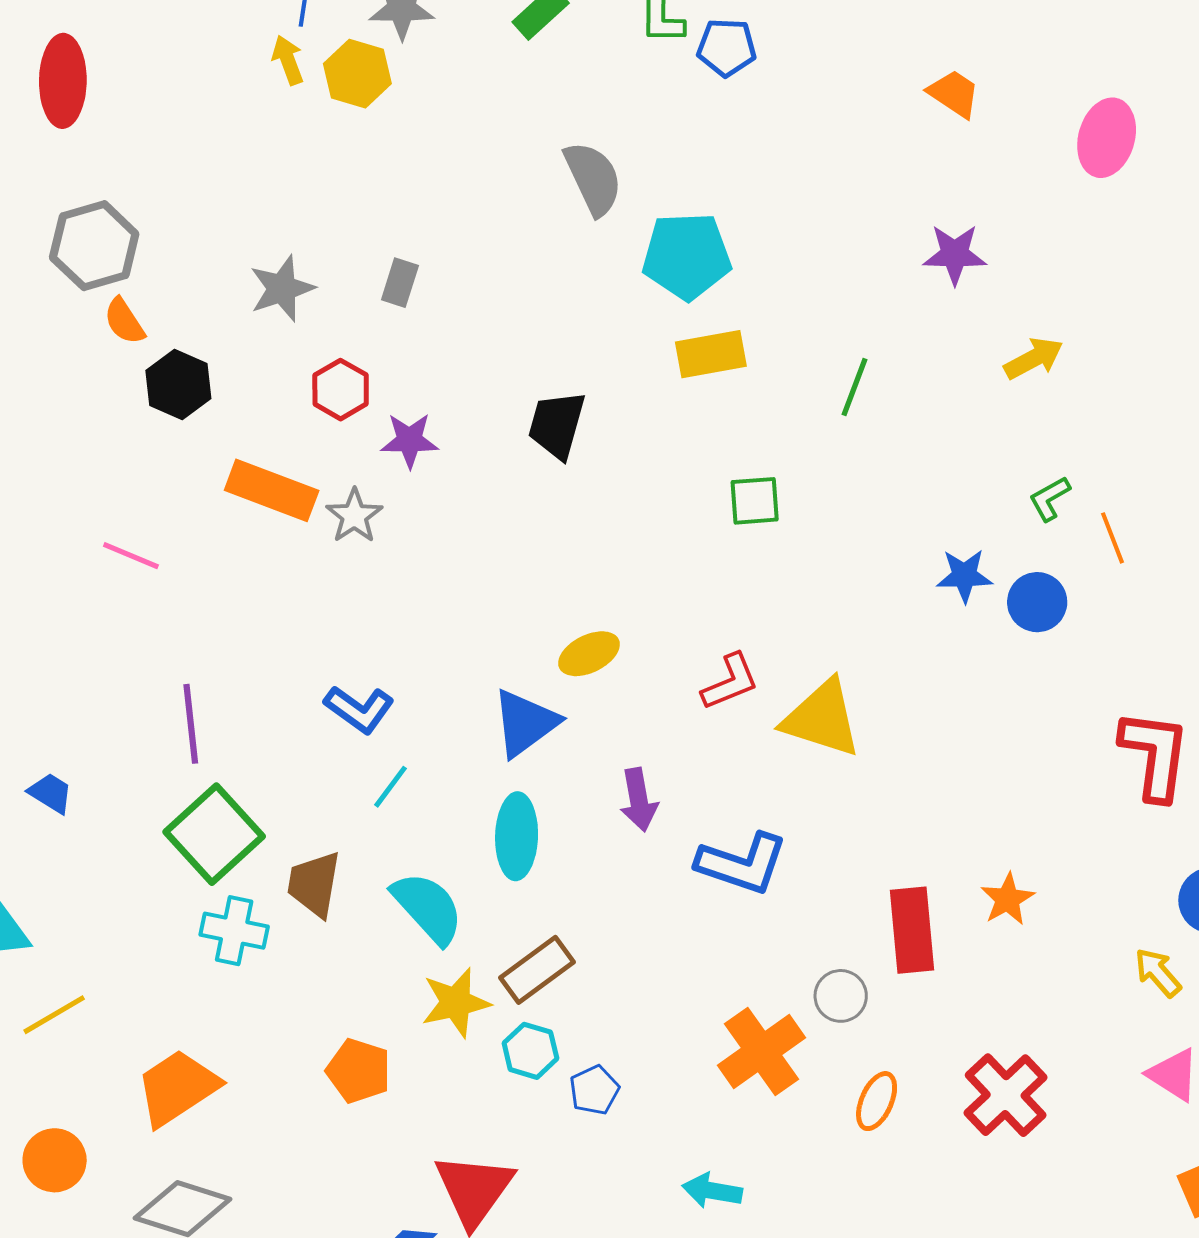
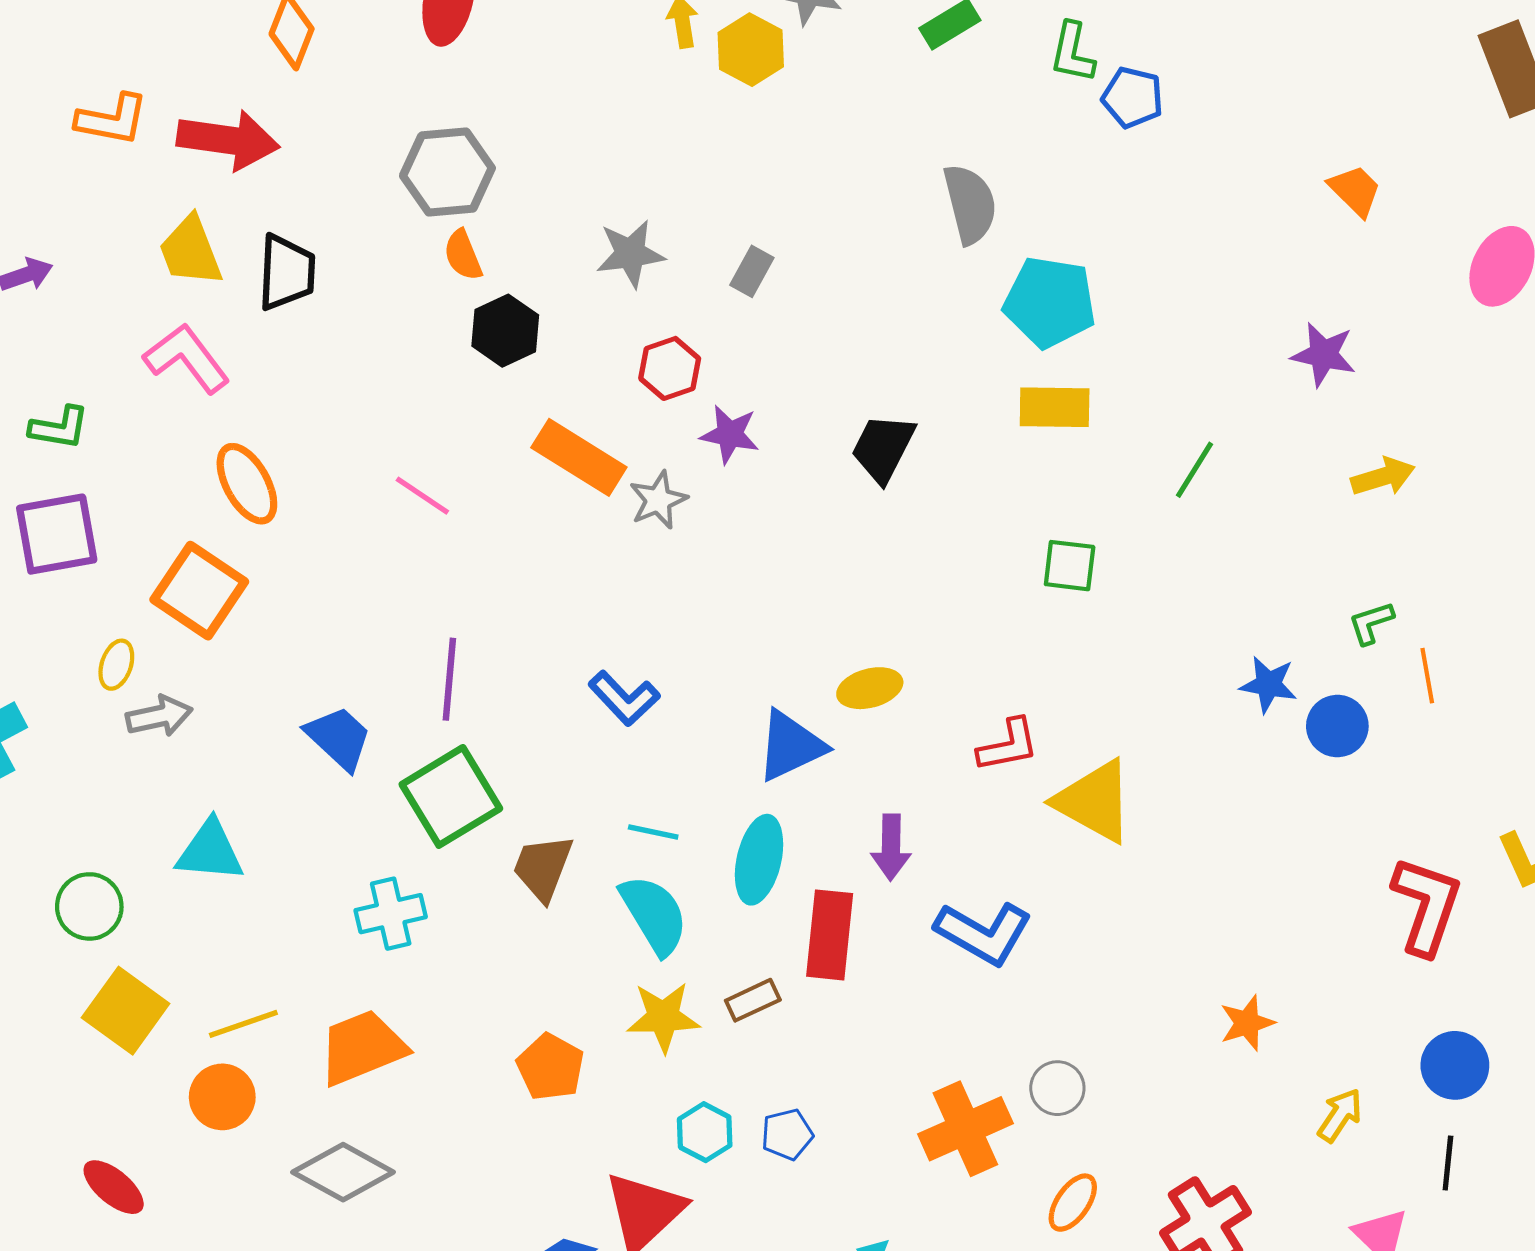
cyan line: (390, 787) -> (653, 832), moved, turned 54
blue trapezoid: (51, 793) -> (339, 738), moved, size x1.5
red rectangle: (912, 930) -> (830, 935), moved
cyan cross: (234, 931) -> (391, 914), moved, turned -36
brown rectangle: (537, 970) -> (753, 1000), size x0.7
yellow arrow: (1158, 973) -> (1340, 1115), moved, turned 64
yellow line: (54, 1015) -> (243, 1024), moved
cyan hexagon: (530, 1051) -> (705, 1132), moved

